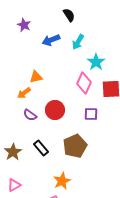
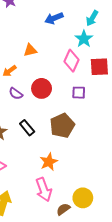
blue arrow: (51, 40) -> (54, 18), moved
cyan arrow: (78, 42) -> (92, 18), moved
orange triangle: (36, 77) -> (30, 50), moved

